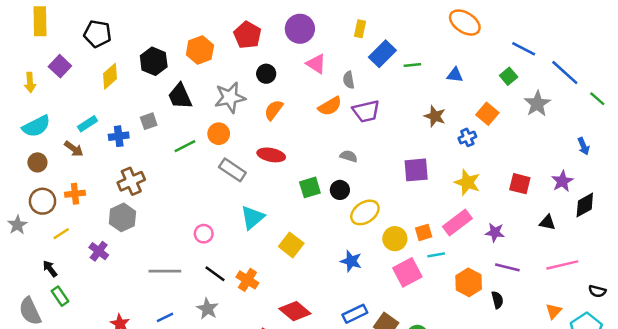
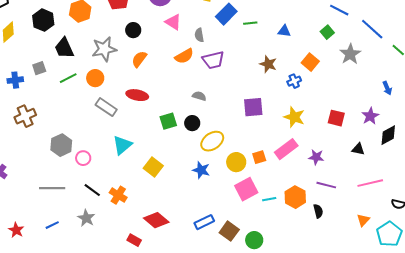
green line: (185, 146) -> (68, 78), moved
gray hexagon: (122, 217) -> (61, 145), moved
cyan line: (436, 255) -> (269, 199), moved
blue star: (351, 261) -> (201, 170), moved

